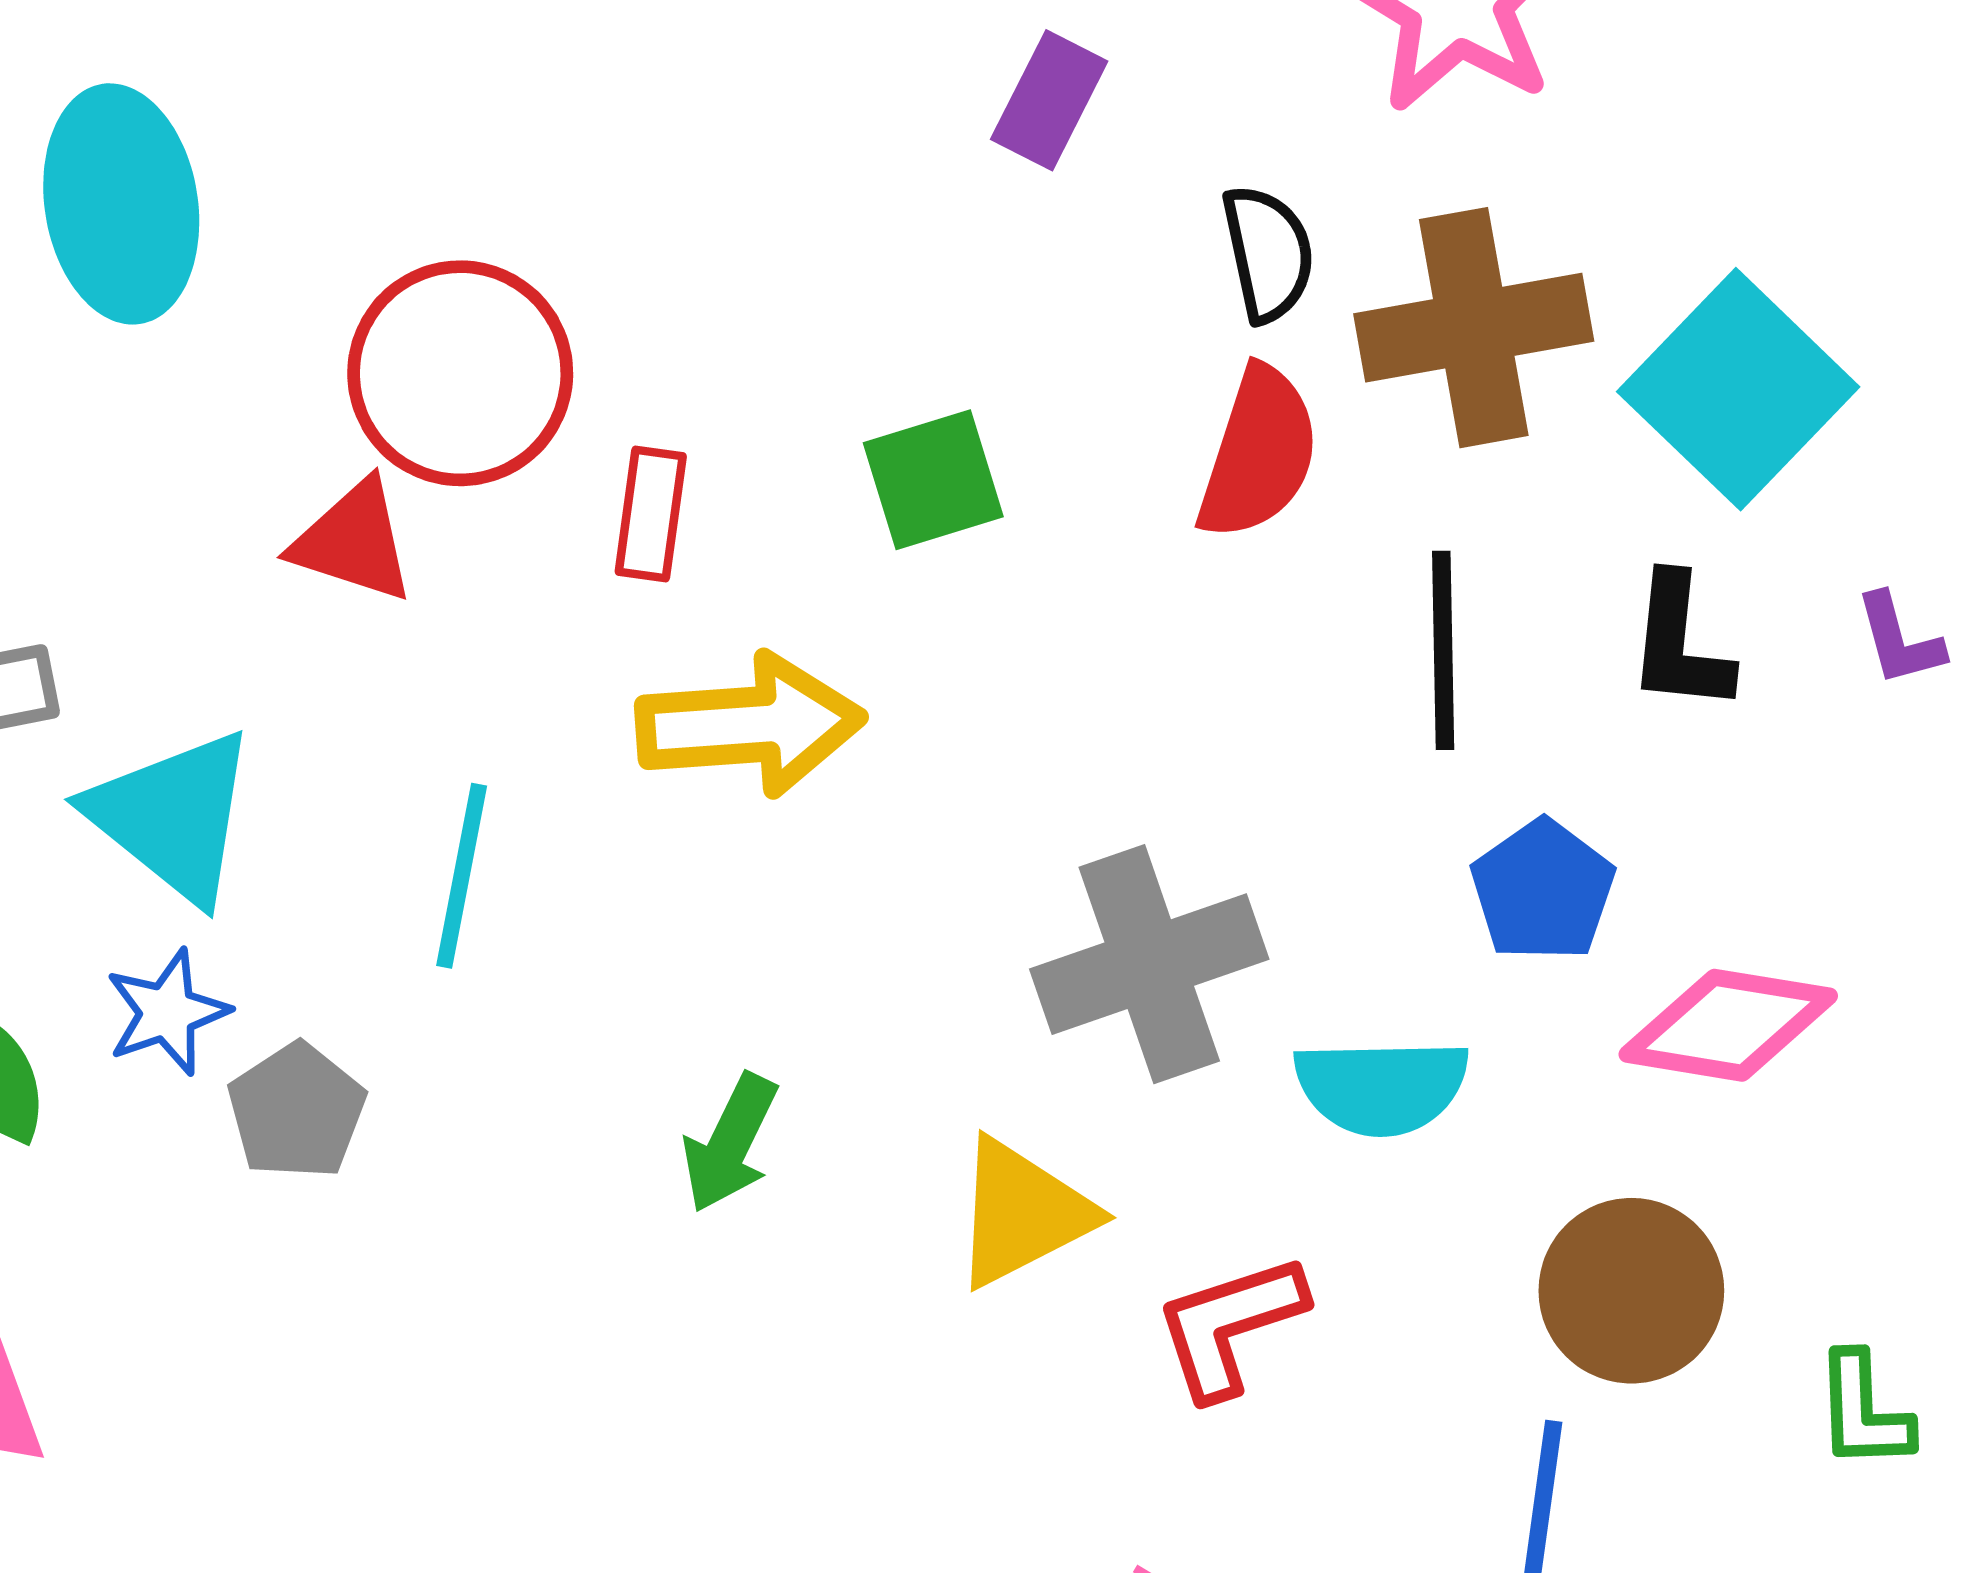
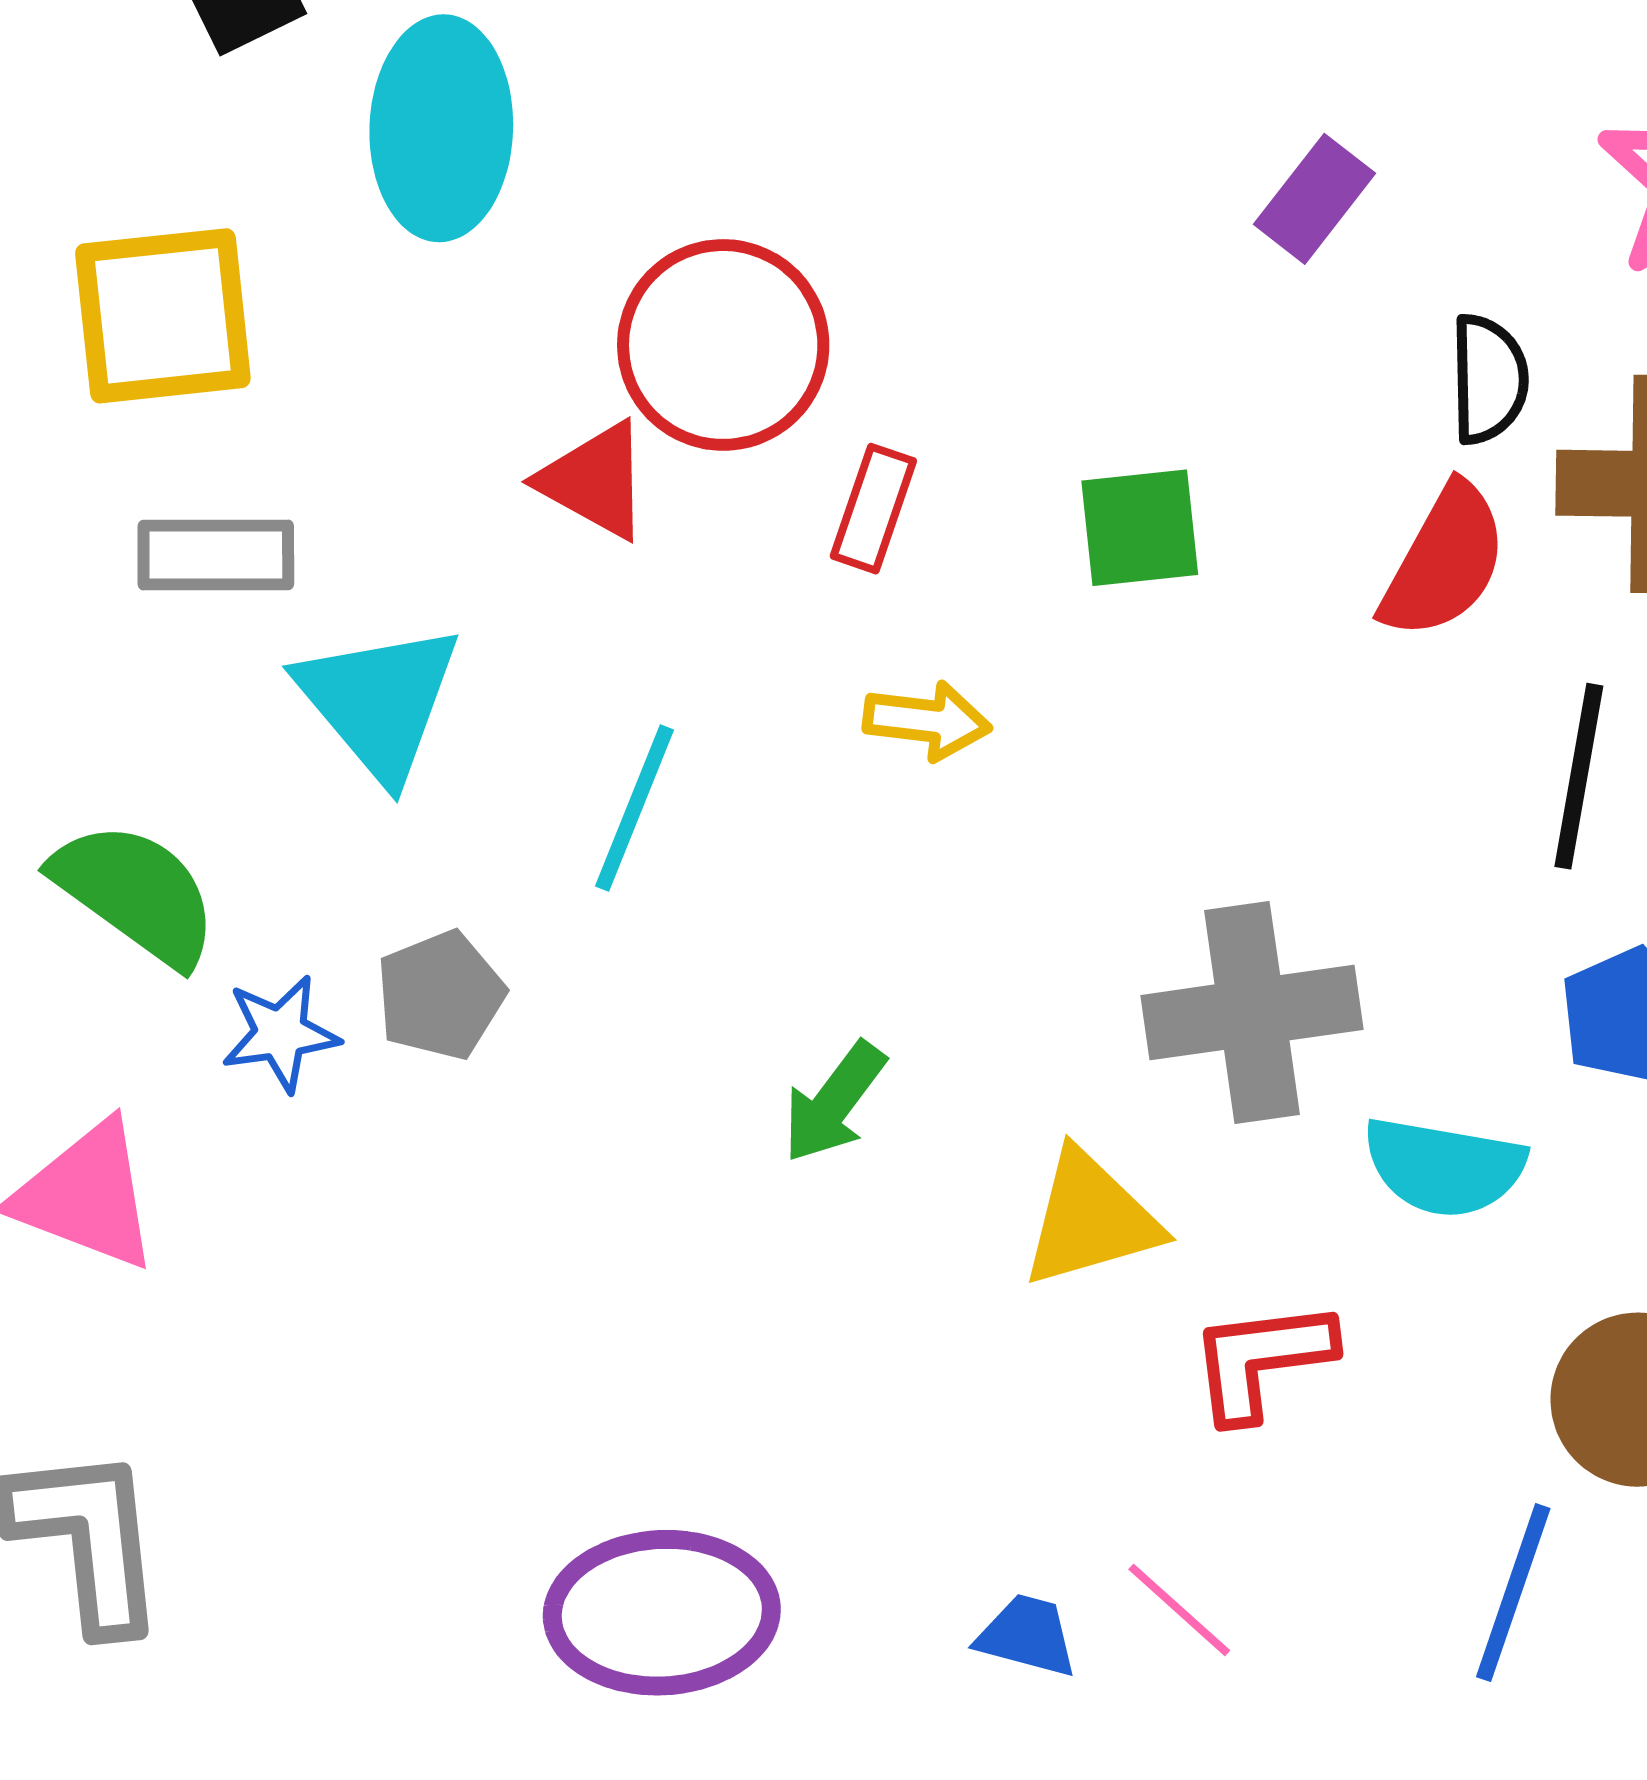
yellow arrow: (750, 725) -> (927, 721), size x0.6
blue star: (167, 1012) -> (280, 1033), moved

